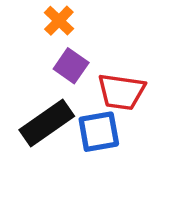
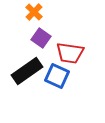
blue square: (99, 132) -> (57, 76), turned 35

